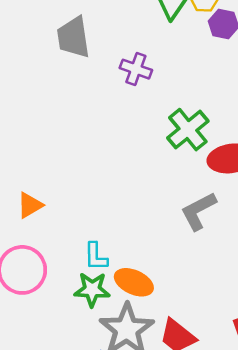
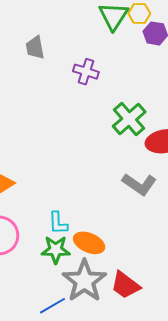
gray trapezoid: (73, 37) -> (35, 48), size x0.7
gray L-shape: (198, 211) -> (139, 184), turned -116

